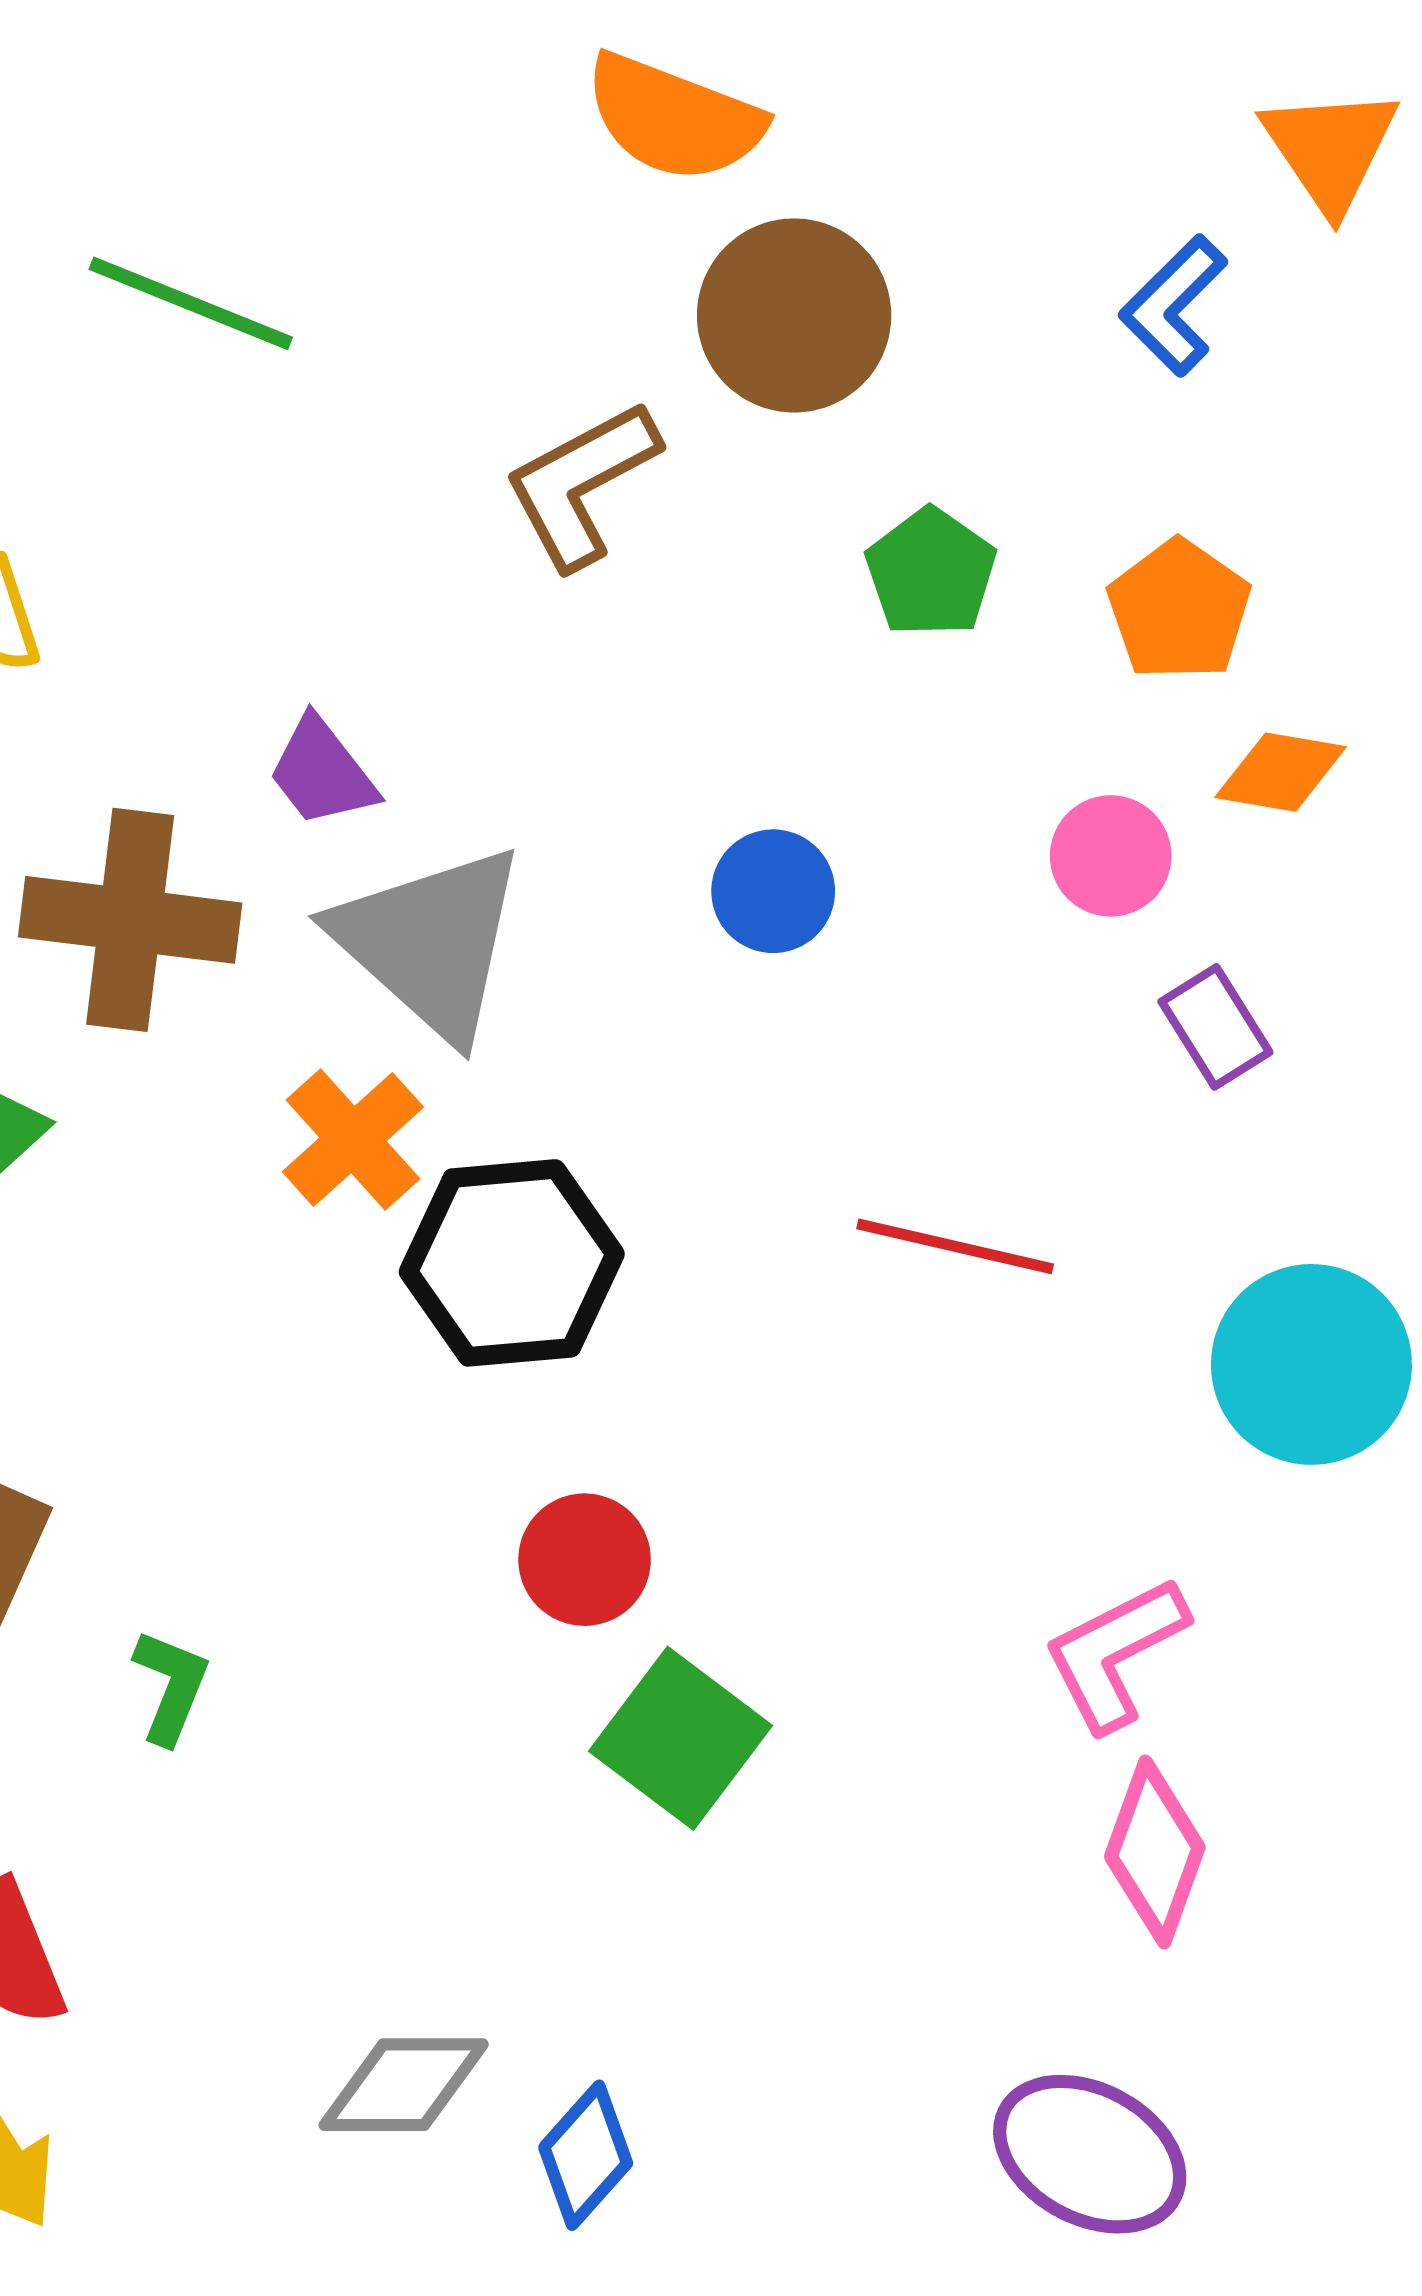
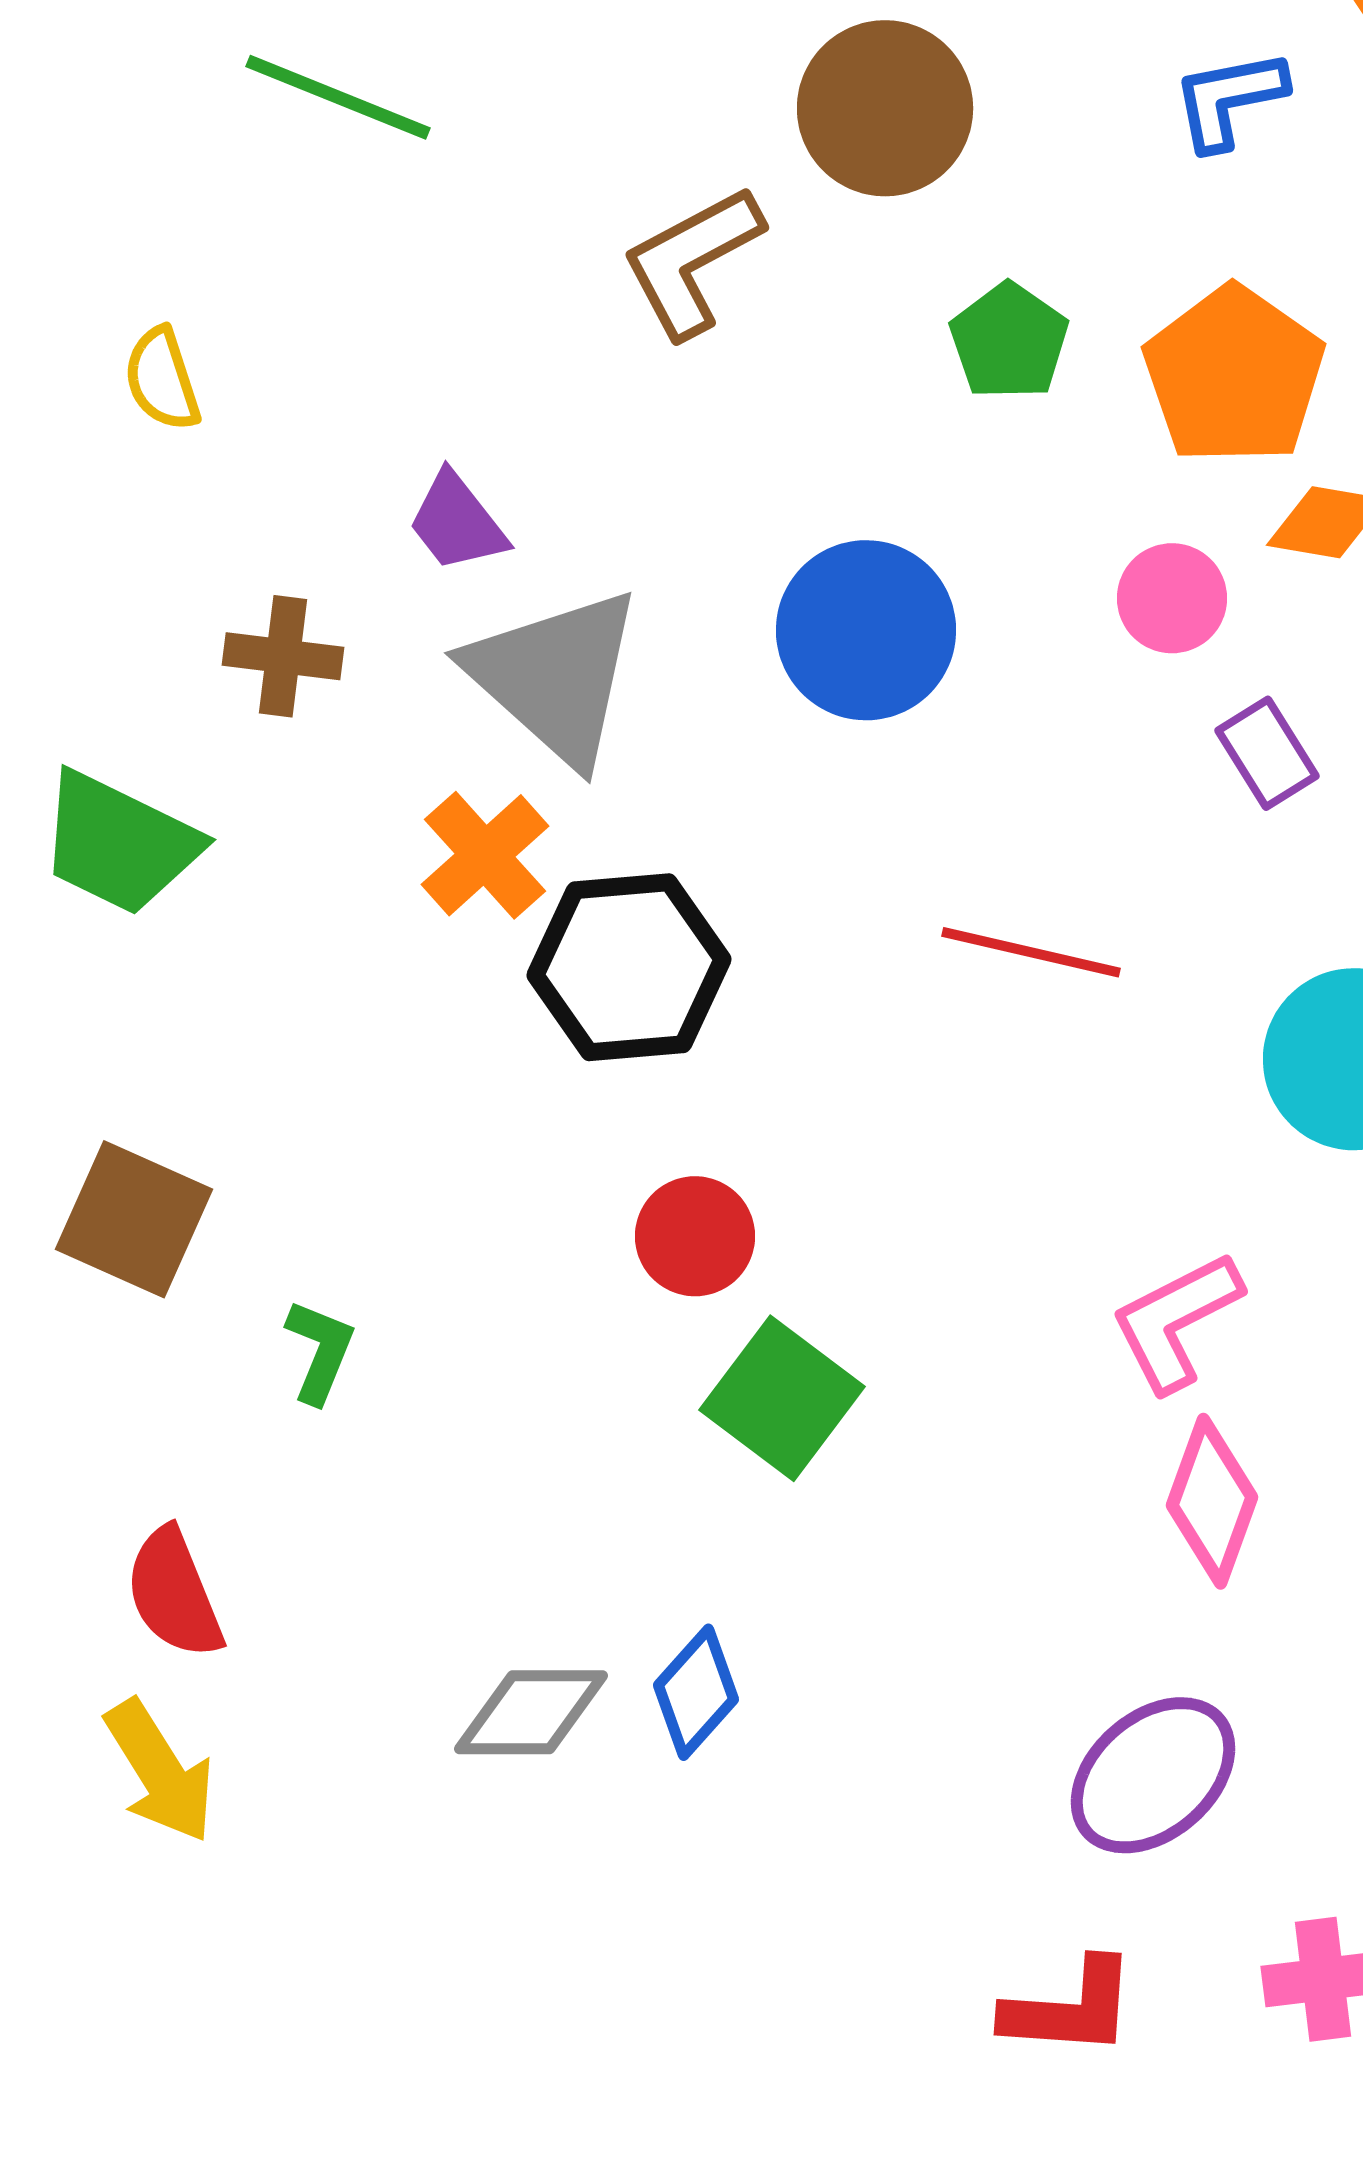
blue L-shape: (1174, 306) -> (1229, 99), turned 34
orange pentagon: (1179, 610) -> (1234, 375), size x1.4
blue circle: (773, 891) -> (866, 630), size x1.6
brown cross: (130, 920) -> (283, 656), size x0.6
purple ellipse: (1090, 2154) -> (1153, 1775), turned -69
blue diamond: (586, 2155) -> (696, 1692), moved

